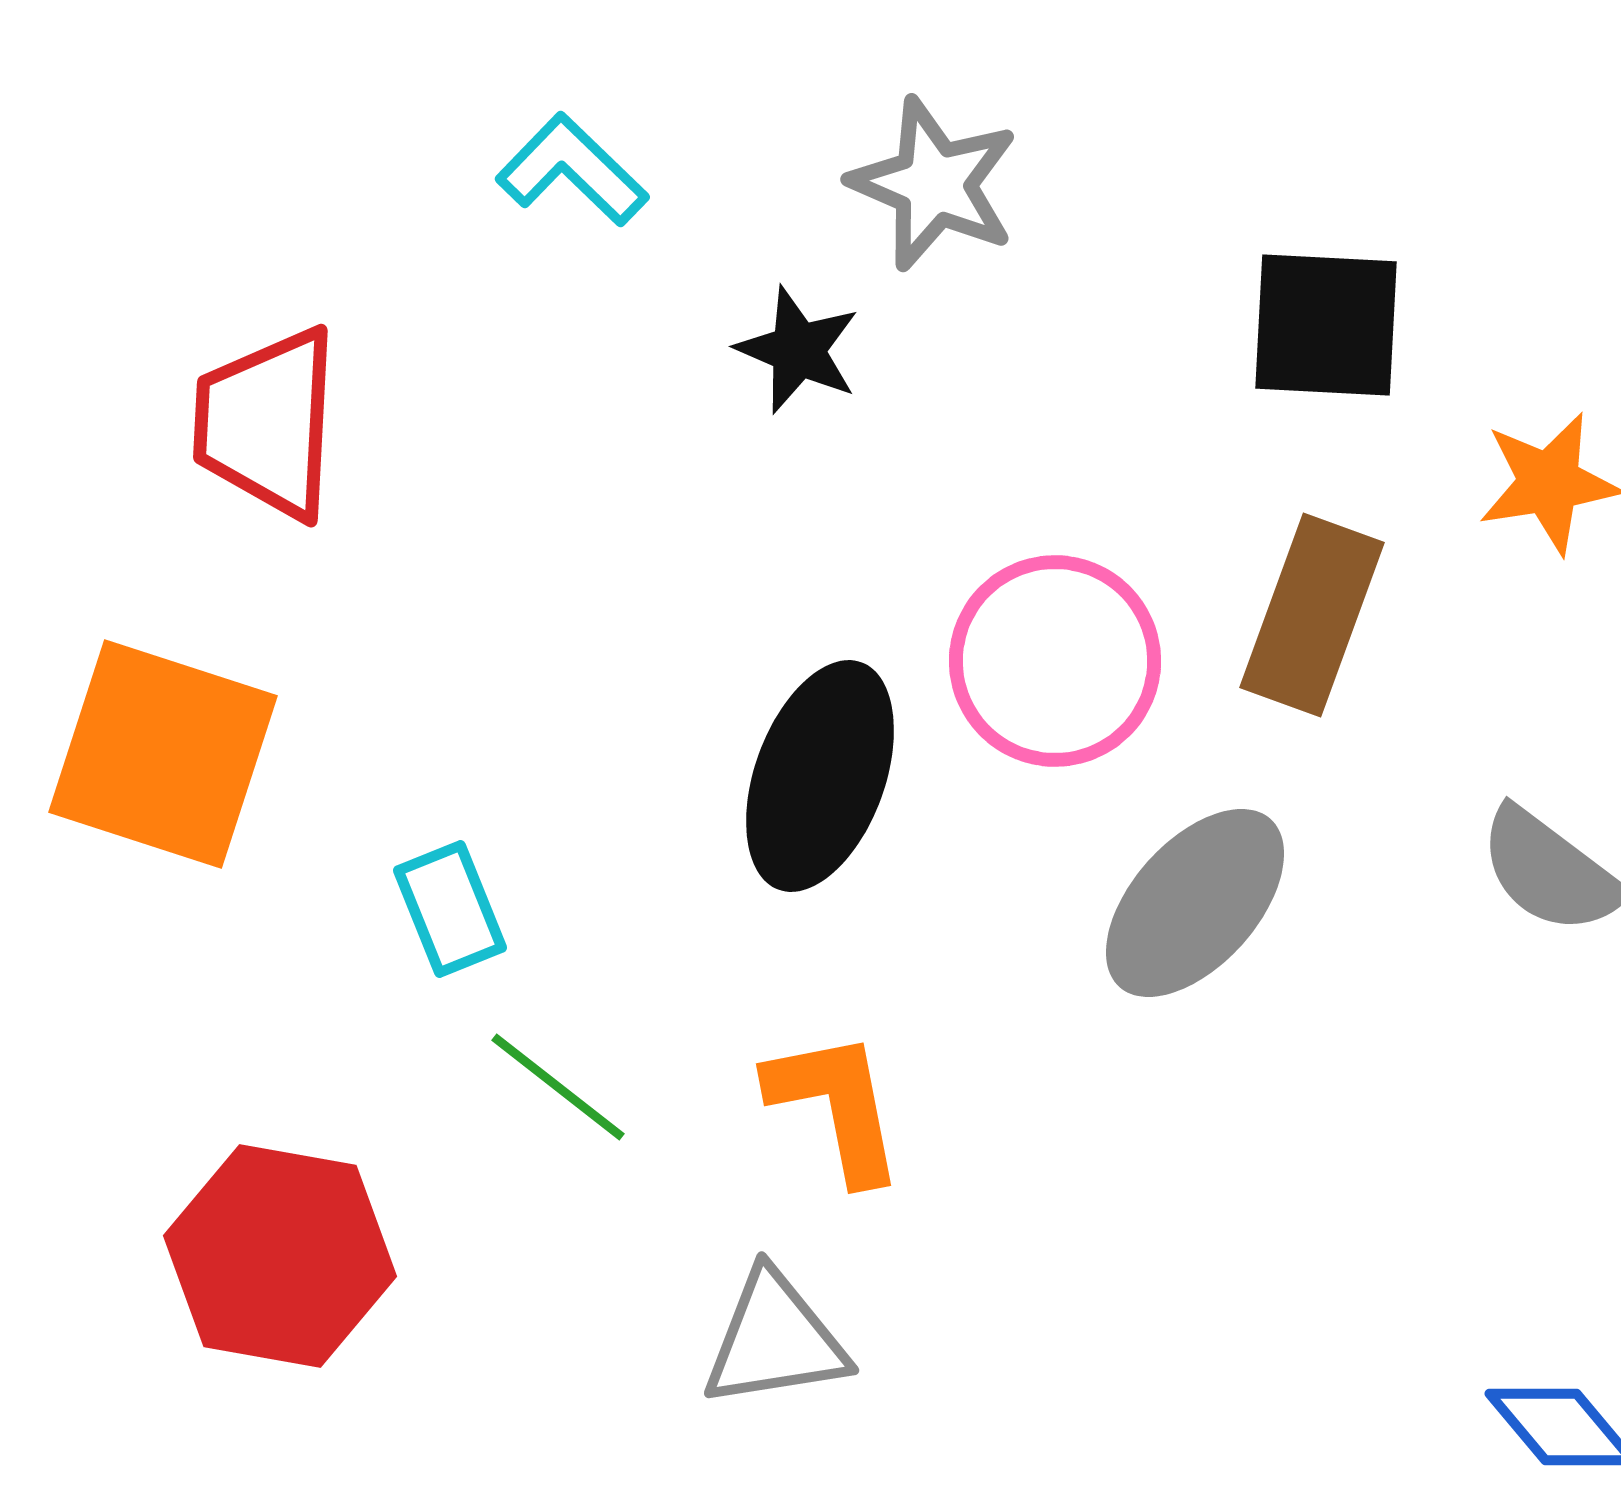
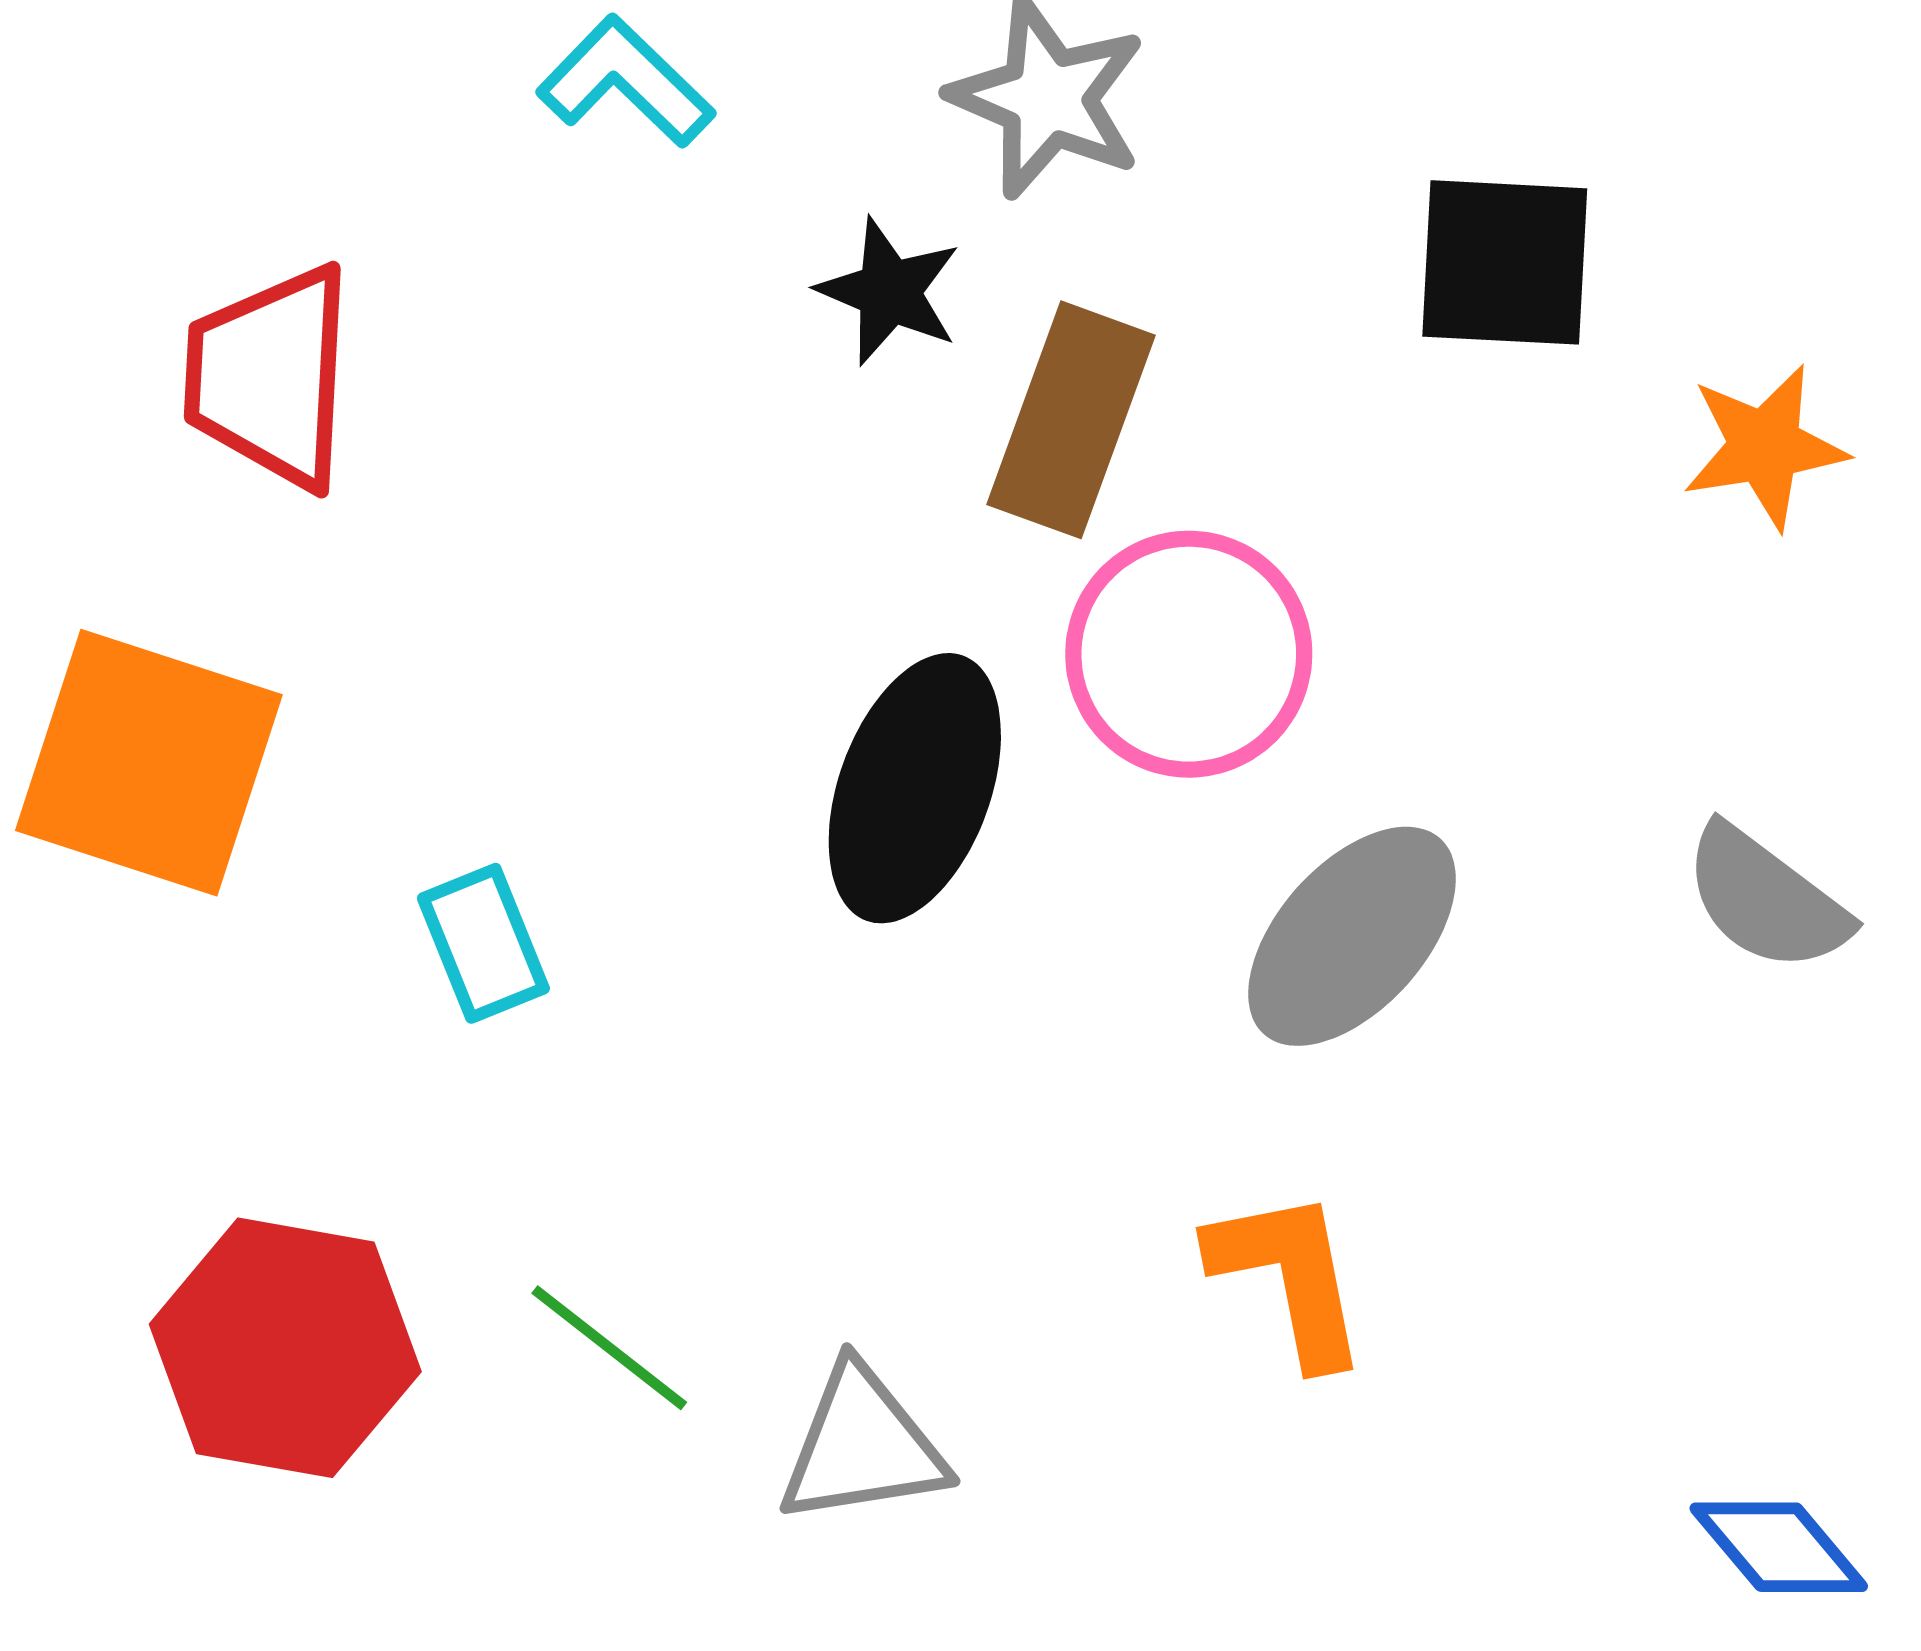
brown rectangle: (1312, 615) -> (1071, 420), moved
green line: (558, 1087) -> (609, 1348), moved
orange L-shape: (836, 1106) -> (1289, 1277), moved

